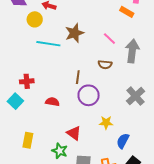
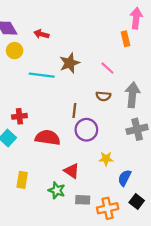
orange rectangle: (127, 12) -> (126, 39), turned 48
yellow circle: (35, 19) -> (15, 51), moved
gray arrow: (132, 51) -> (132, 95), moved
gray cross: (136, 96) -> (137, 129), turned 30
red semicircle: (52, 102) -> (48, 138), size x1.6

